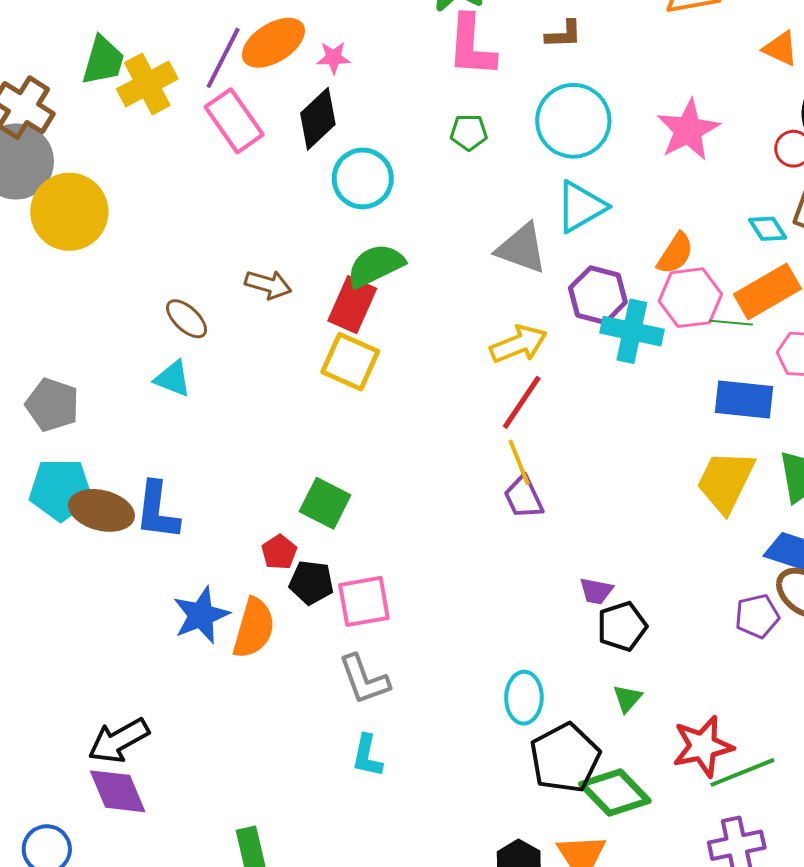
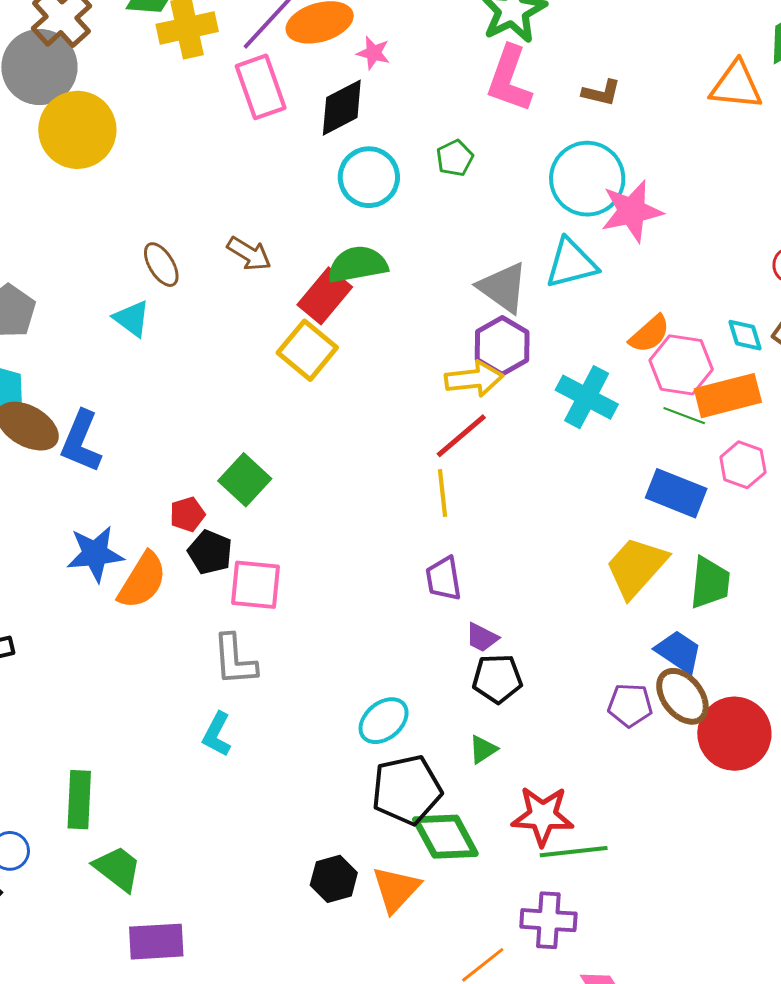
pink star: (688, 130) -> (632, 211), moved
green pentagon: (469, 132) -> (455, 158), moved, turned 30
purple hexagon: (598, 295) -> (502, 346), moved
pink hexagon: (690, 298) -> (681, 365), moved
purple trapezoid: (524, 497) -> (444, 579), moved
cyan ellipse: (524, 698) -> (384, 721), turned 33

